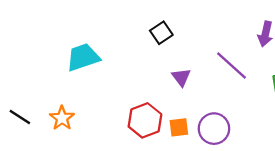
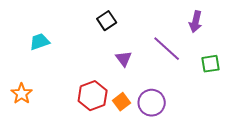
cyan trapezoid: (83, 57) -> (40, 42), size x0.7
orange square: (179, 127) -> (122, 102), turned -30

